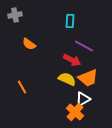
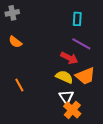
cyan rectangle: (70, 21) -> (77, 19), moved
orange semicircle: (29, 44) -> (15, 42), moved
white triangle: (83, 99) -> (66, 97), moved, turned -35

